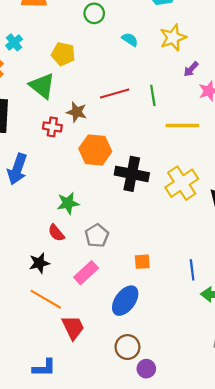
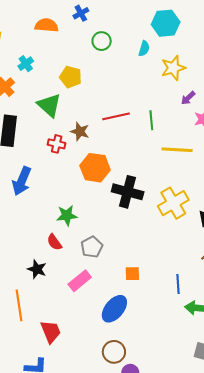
cyan semicircle: (130, 39) -> (144, 49), moved, turned 70
black star: (39, 263) -> (37, 269), turned 30
orange line: (46, 299) -> (19, 305), moved, turned 48
red trapezoid: (73, 327) -> (51, 332), moved

